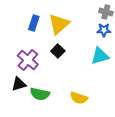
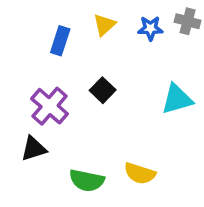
yellow triangle: (59, 24) -> (104, 25), moved, size x0.6
blue star: (104, 30) -> (150, 28), moved
green semicircle: (40, 94) -> (87, 180), moved

